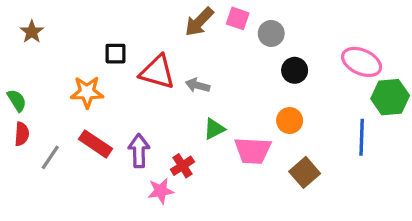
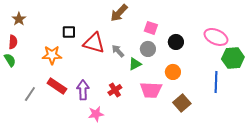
pink square: (238, 18) -> (151, 28), moved
gray circle: (271, 33) -> (148, 49), moved
gray arrow: (198, 85) -> (118, 51), turned 32
green triangle: (214, 129) -> (135, 64), moved
red semicircle: (22, 134) -> (13, 42), moved
red cross: (182, 166) -> (115, 90), moved

